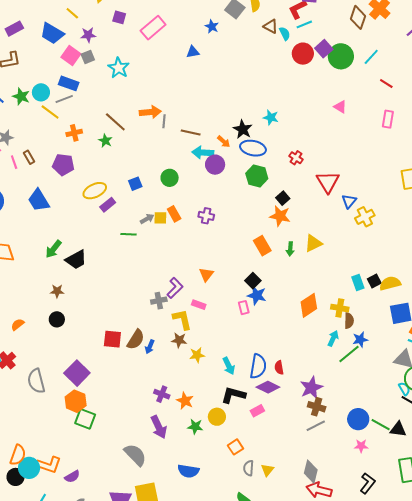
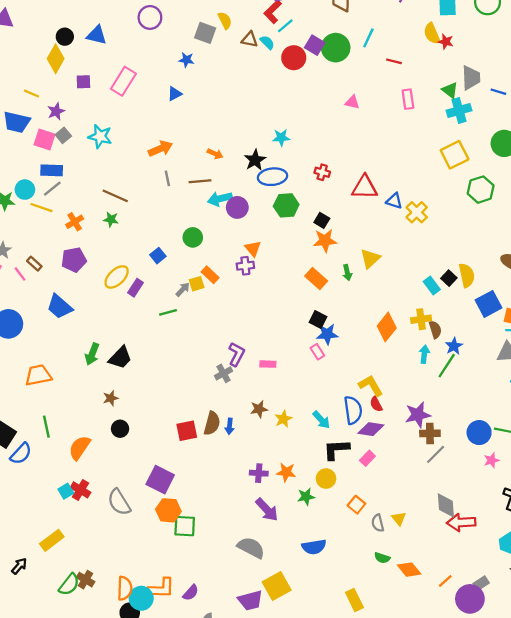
orange arrow: (150, 112) -> (160, 149), moved
black star: (243, 129) -> (255, 160), turned 30
orange arrow: (224, 142) -> (215, 154), moved
red triangle: (328, 182) -> (365, 187), turned -40
blue triangle: (349, 201) -> (394, 201), turned -35
orange triangle: (206, 274) -> (253, 248), moved
yellow semicircle: (390, 283) -> (467, 275), turned 110
yellow L-shape: (182, 319) -> (371, 386), moved
orange semicircle: (18, 325) -> (80, 448), size x1.6
purple star: (311, 388) -> (418, 415), turned 30

